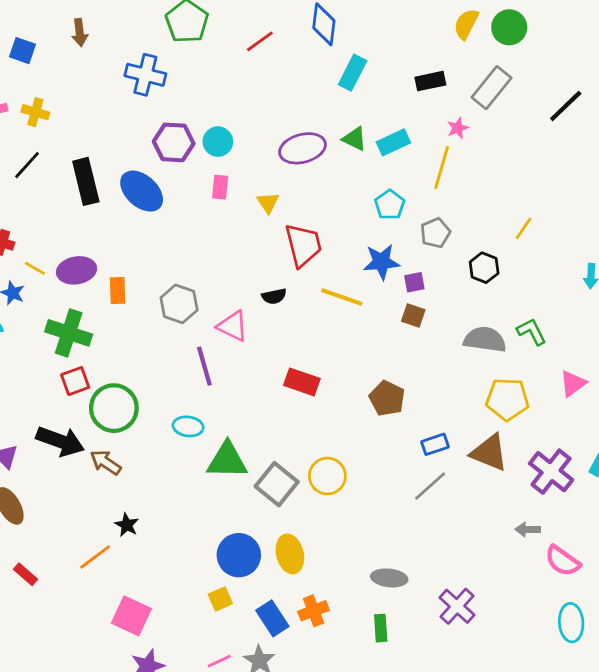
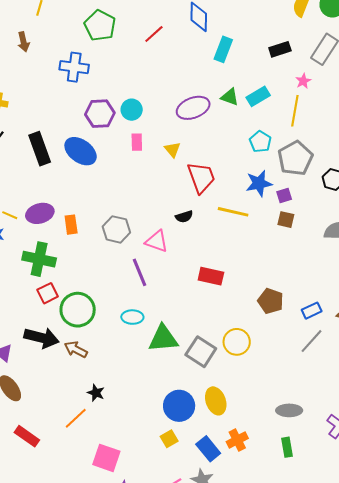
gray pentagon: (435, 233) -> (295, 158), size x1.6
brown pentagon: (387, 398) -> (271, 301), moved
red rectangle: (26, 574) -> (27, 436), size x1.4

